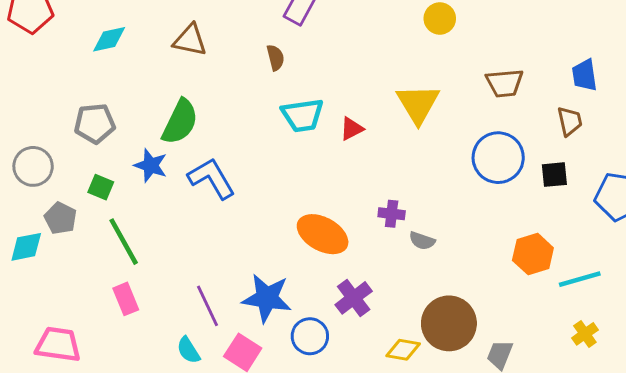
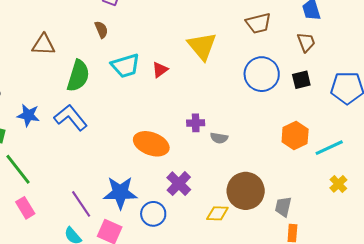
brown triangle: (190, 40) -> (43, 45), moved
green semicircle: (180, 122) -> (78, 76), moved

